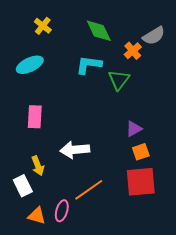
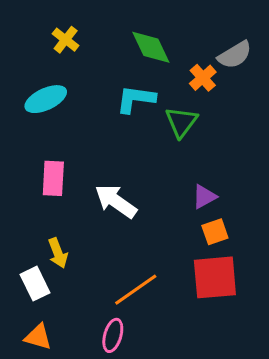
white arrow: (75, 150) -> (116, 201), moved, turned 40
pink ellipse: (62, 211) -> (113, 335), moved
orange triangle: (37, 216) -> (38, 337), moved

